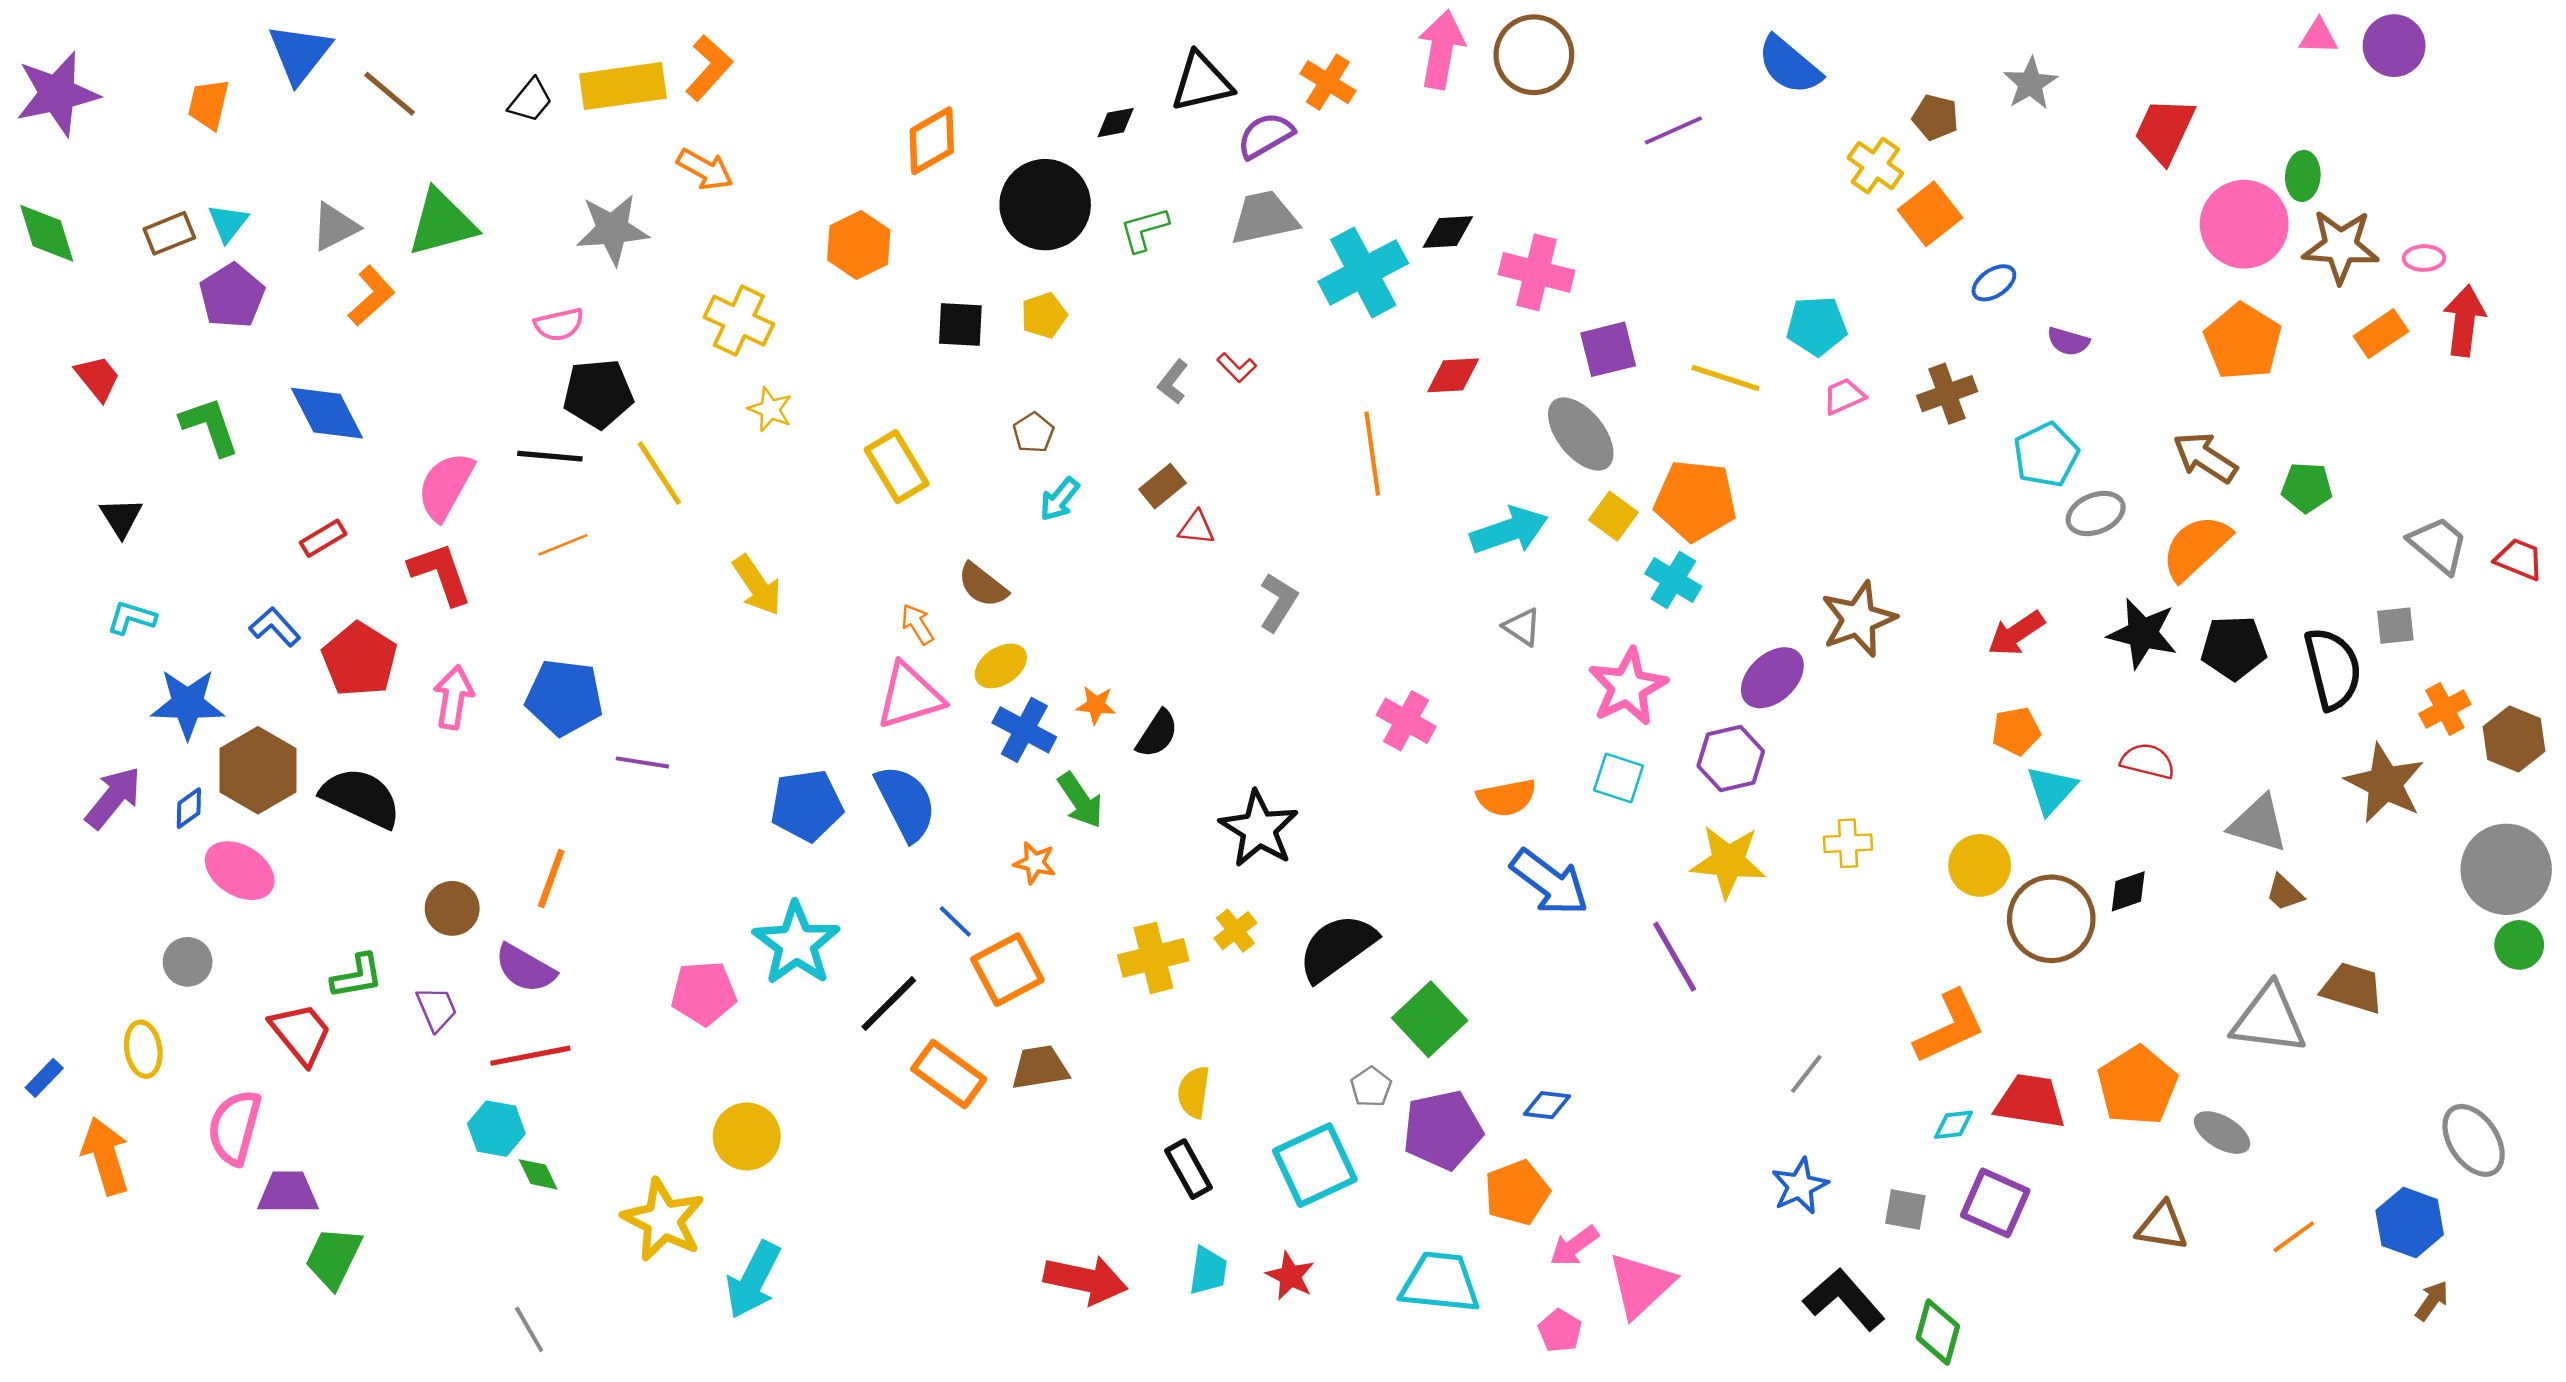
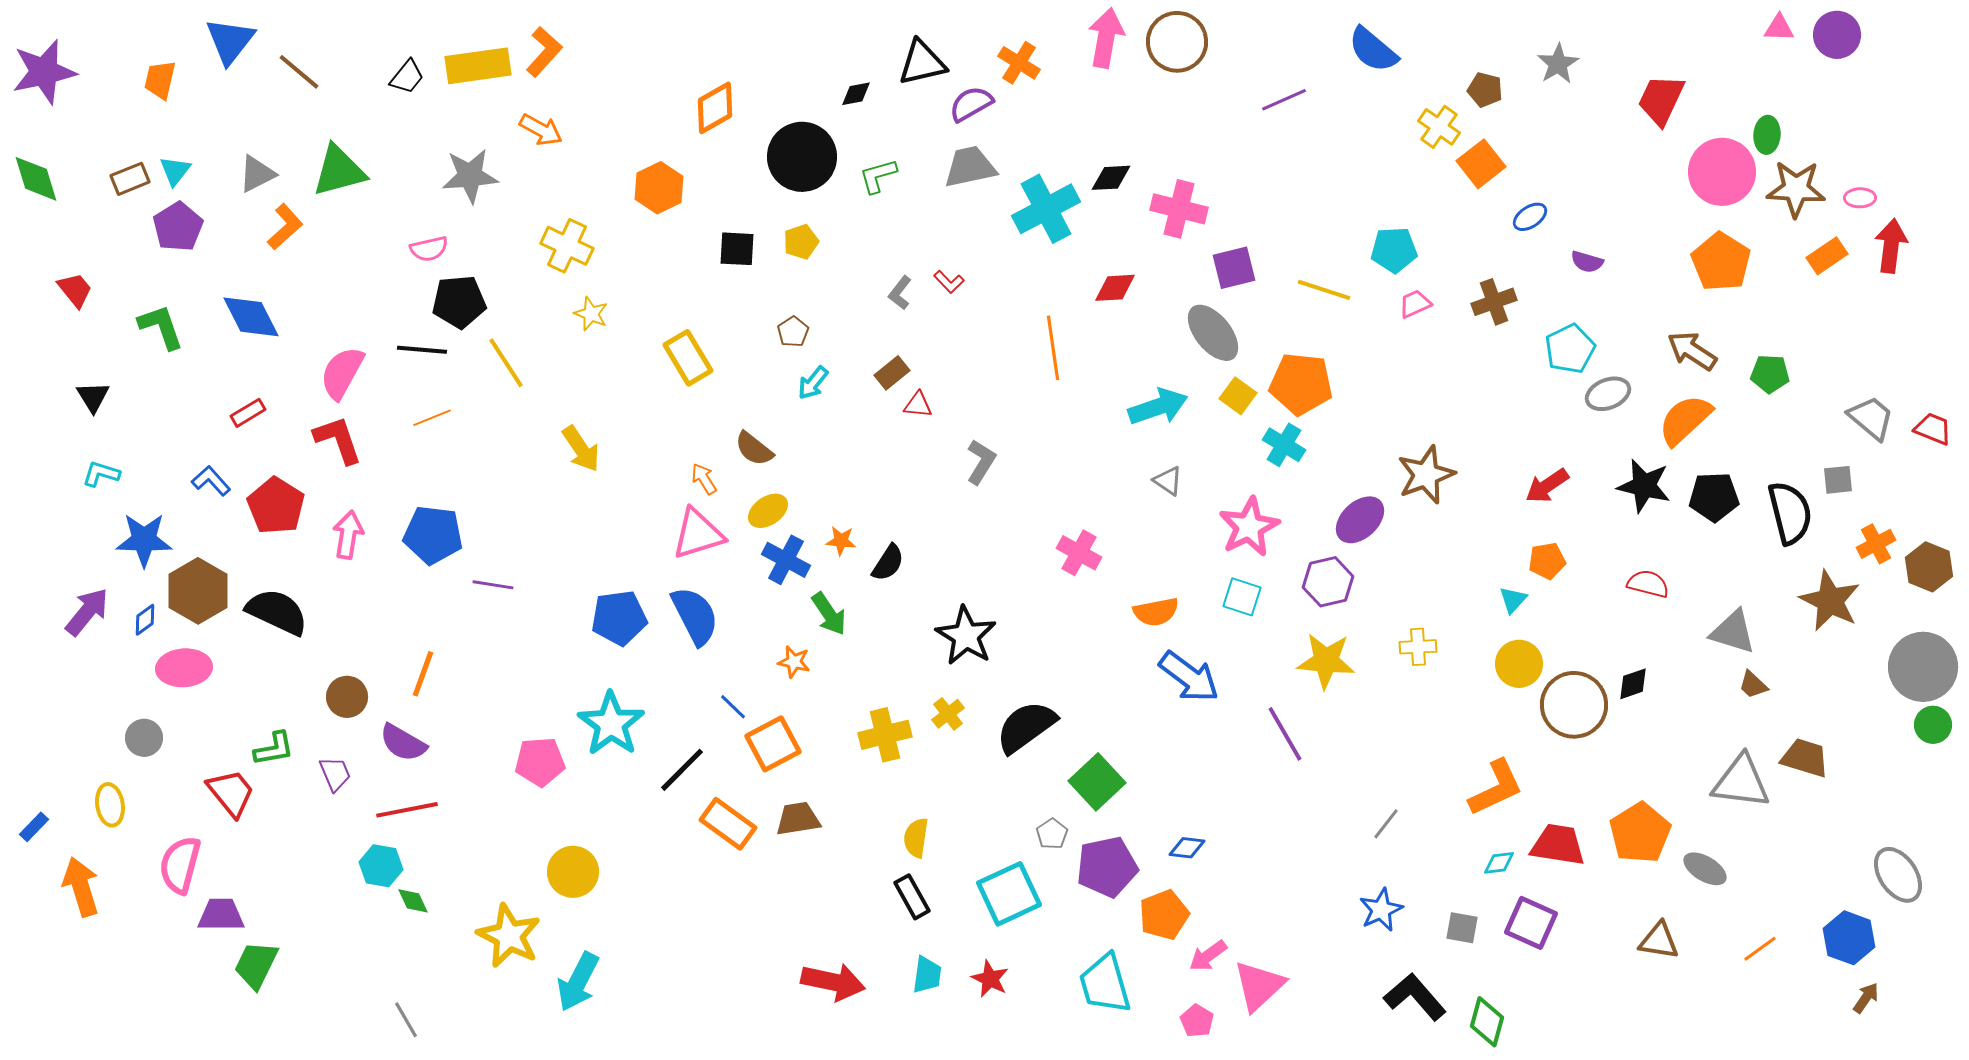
cyan triangle: (2051, 790) -> (1513, 600), moved, size x0.7
pink ellipse: (240, 871) -> (184, 668), turned -36
cyan trapezoid: (1440, 1282) -> (1105, 984), turned -112

